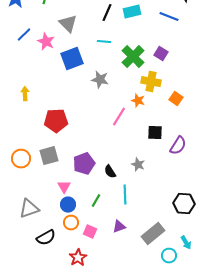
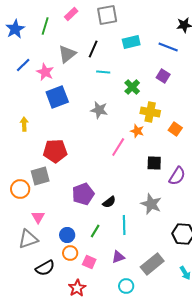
black line: (107, 13) -> (93, 49), moved
gray triangle: (68, 24) -> (67, 54), turned 36
purple square: (161, 54) -> (163, 76), moved
green cross: (133, 57) -> (132, 87), size x0.7
blue square: (72, 59) -> (57, 97), moved
gray square: (49, 156) -> (40, 176), moved
gray star: (138, 165) -> (151, 204), moved, size x1.5
black semicircle: (110, 172) -> (109, 202), turned -96
pink triangle: (64, 187) -> (38, 217), moved
cyan circle: (169, 256) -> (126, 286), moved

